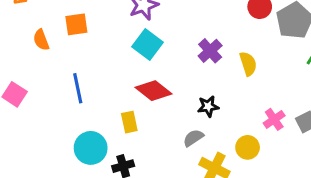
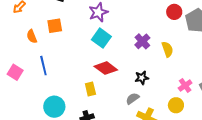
blue line: (78, 88) -> (43, 66), moved
yellow circle: (248, 147) -> (176, 105), moved
cyan circle: (91, 148) -> (54, 107), moved

